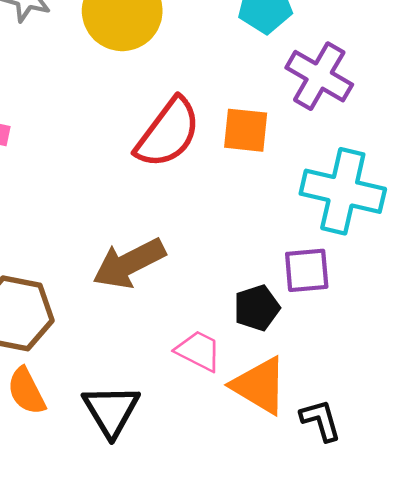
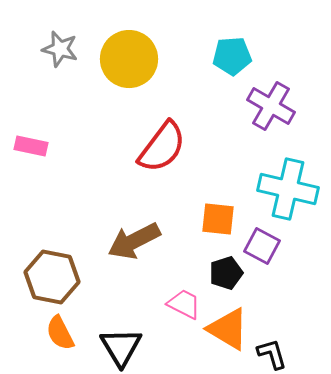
orange square: (246, 130) -> (218, 219), moved
purple square: (307, 270) -> (262, 246), turned 33

